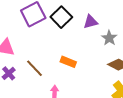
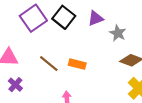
brown line: (35, 68) -> (49, 64), moved

